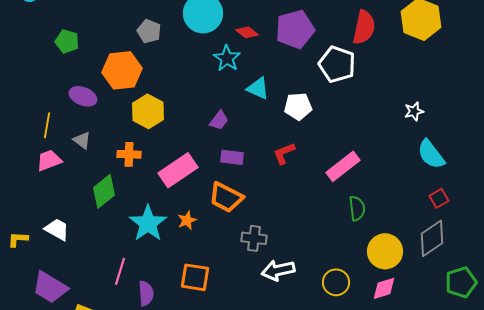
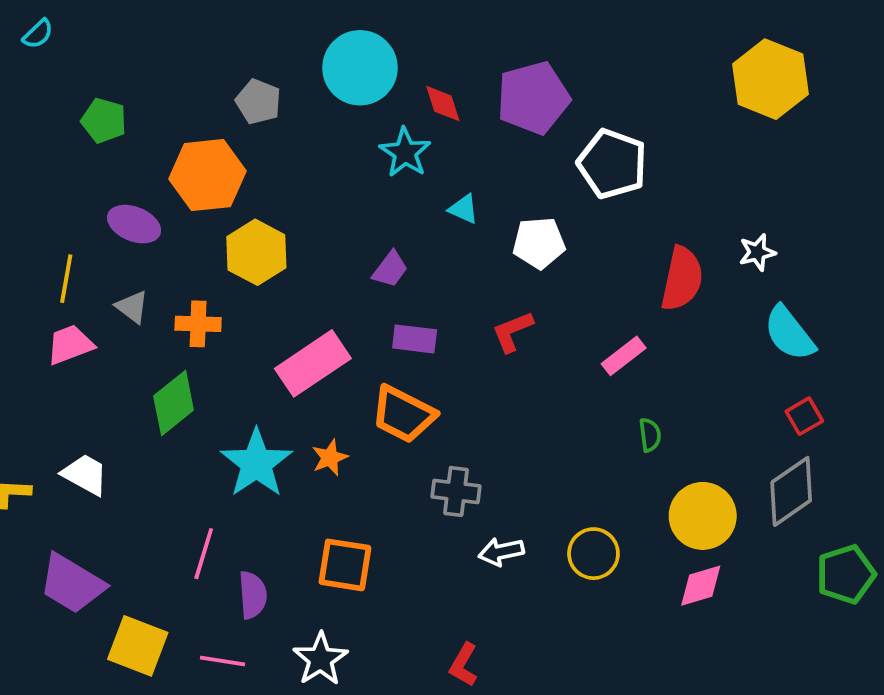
red semicircle: (364, 27) -> (682, 279), moved
red diamond: (247, 32) -> (443, 104), turned 35
cyan triangle: (258, 88) -> (464, 209), size x0.7
orange cross: (129, 154) -> (198, 324), moved
pink rectangle: (343, 166) -> (624, 356), size x0.7
green semicircle: (357, 208) -> (650, 435), size x0.7
white arrow: (278, 270) -> (501, 552), size x0.7
yellow circle: (336, 282) -> (593, 554), moved

